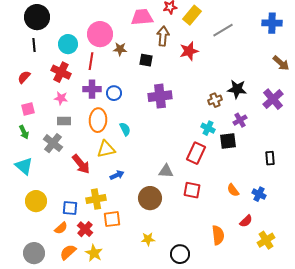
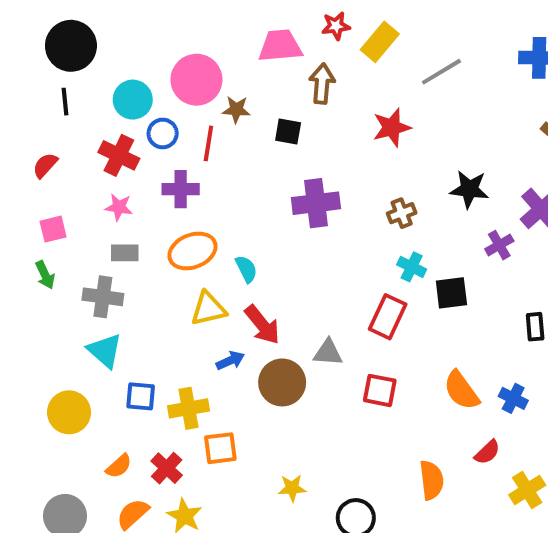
red star: (189, 51) -> (392, 127), moved
red line: (91, 61) -> (208, 143), moved
blue circle: (114, 93) -> (163, 133), moved
brown cross: (215, 100) -> (402, 213), moved
orange ellipse: (98, 120) -> (192, 251), turned 65
purple cross: (240, 120) -> (499, 245), moved
gray cross: (53, 143) -> (103, 297), turned -30
red arrow: (81, 164) -> (262, 325), moved
cyan triangle: (24, 166) -> (105, 351), moved
orange semicircle: (233, 190) -> (461, 390), size x1.5
brown circle: (150, 198) -> (282, 382), moved
blue square: (70, 208) -> (141, 396), moved

